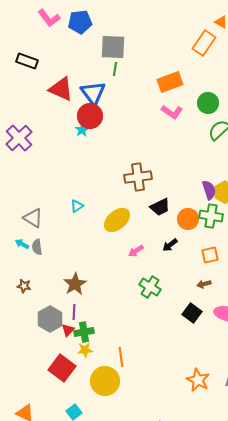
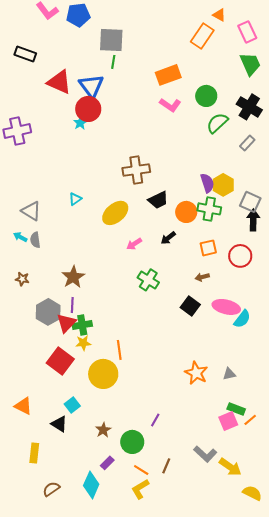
purple cross: (19, 138) -> (17, 131), turned 32
red triangle: (68, 330) -> (66, 323), size x1.5

